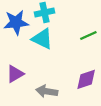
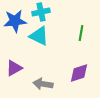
green line: (88, 36) -> (81, 33), turned -56

